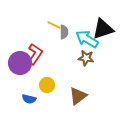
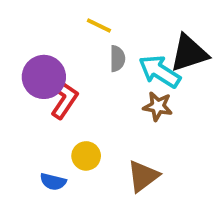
yellow line: (54, 25) -> (99, 26), moved
purple circle: (20, 63) -> (44, 77), moved

